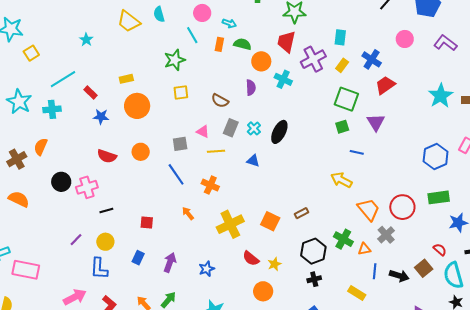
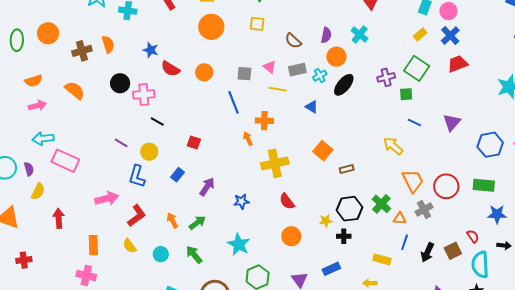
pink circle: (405, 39) -> (448, 11), moved
purple cross: (313, 59) -> (386, 77), moved, size x0.7
orange circle: (261, 61) -> (336, 57), moved
blue star: (101, 117) -> (151, 50), moved
purple triangle: (376, 122) -> (452, 122), moved
gray rectangle: (231, 128) -> (297, 70), turned 42
orange semicircle: (41, 147) -> (108, 44), turned 126
orange cross: (210, 185) -> (264, 121), turned -36
black line: (106, 210) -> (157, 122), turned 32
orange arrow: (188, 213) -> (248, 139), moved
orange square: (270, 221) -> (323, 151), moved
purple line: (76, 240) -> (121, 143), turned 64
yellow star: (274, 264) -> (326, 221), moved
black arrow: (399, 276) -> (427, 252), turned 84
yellow rectangle: (357, 293) -> (382, 259), turned -30

